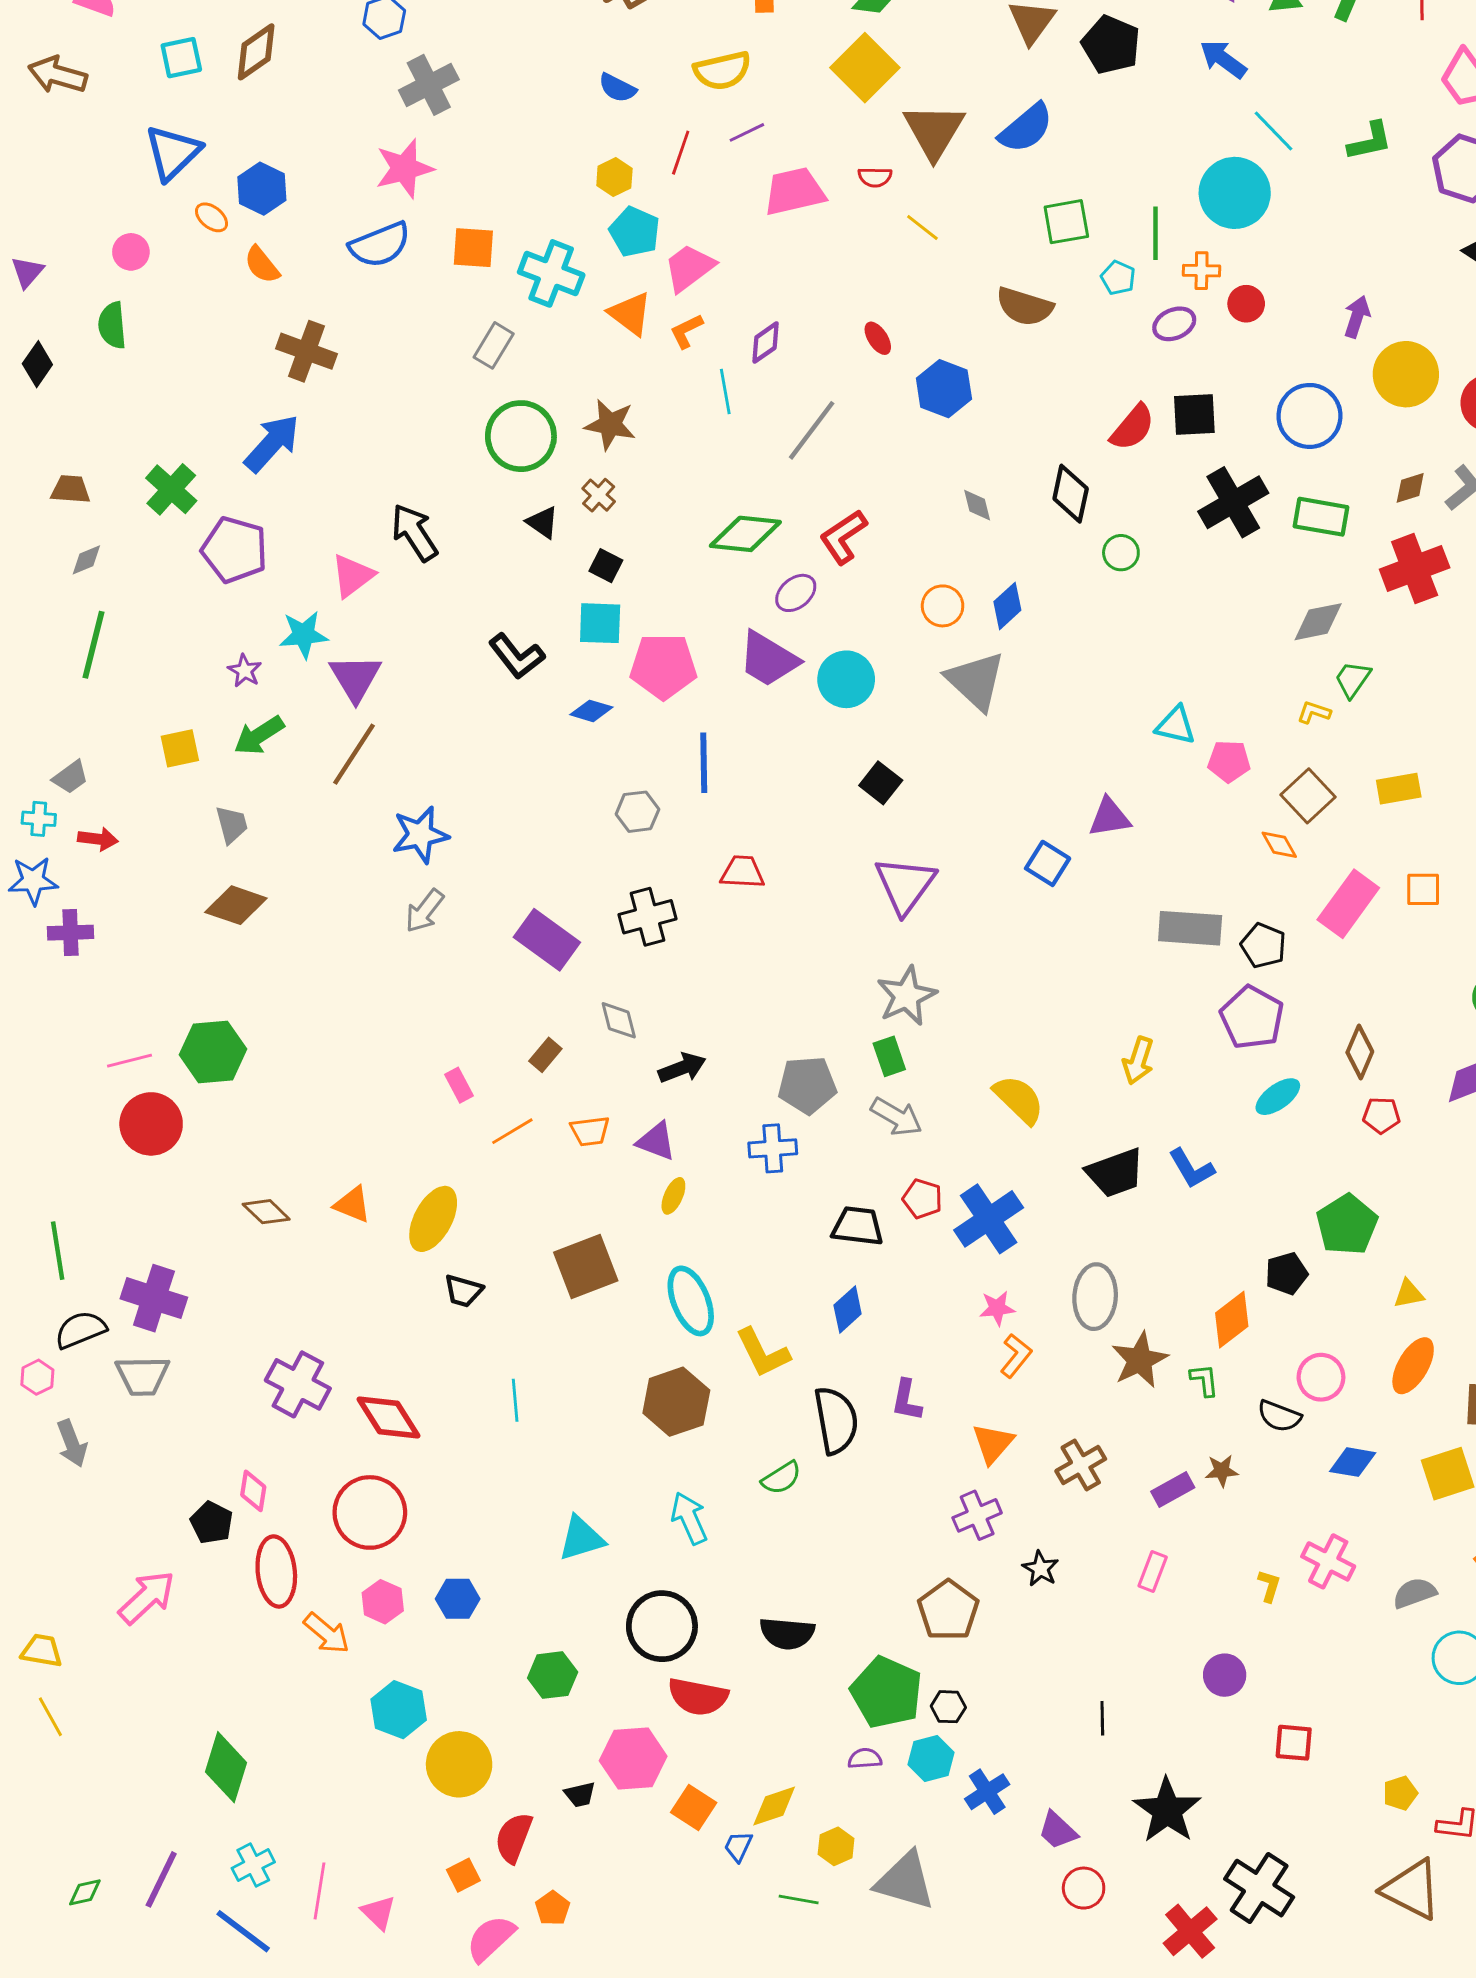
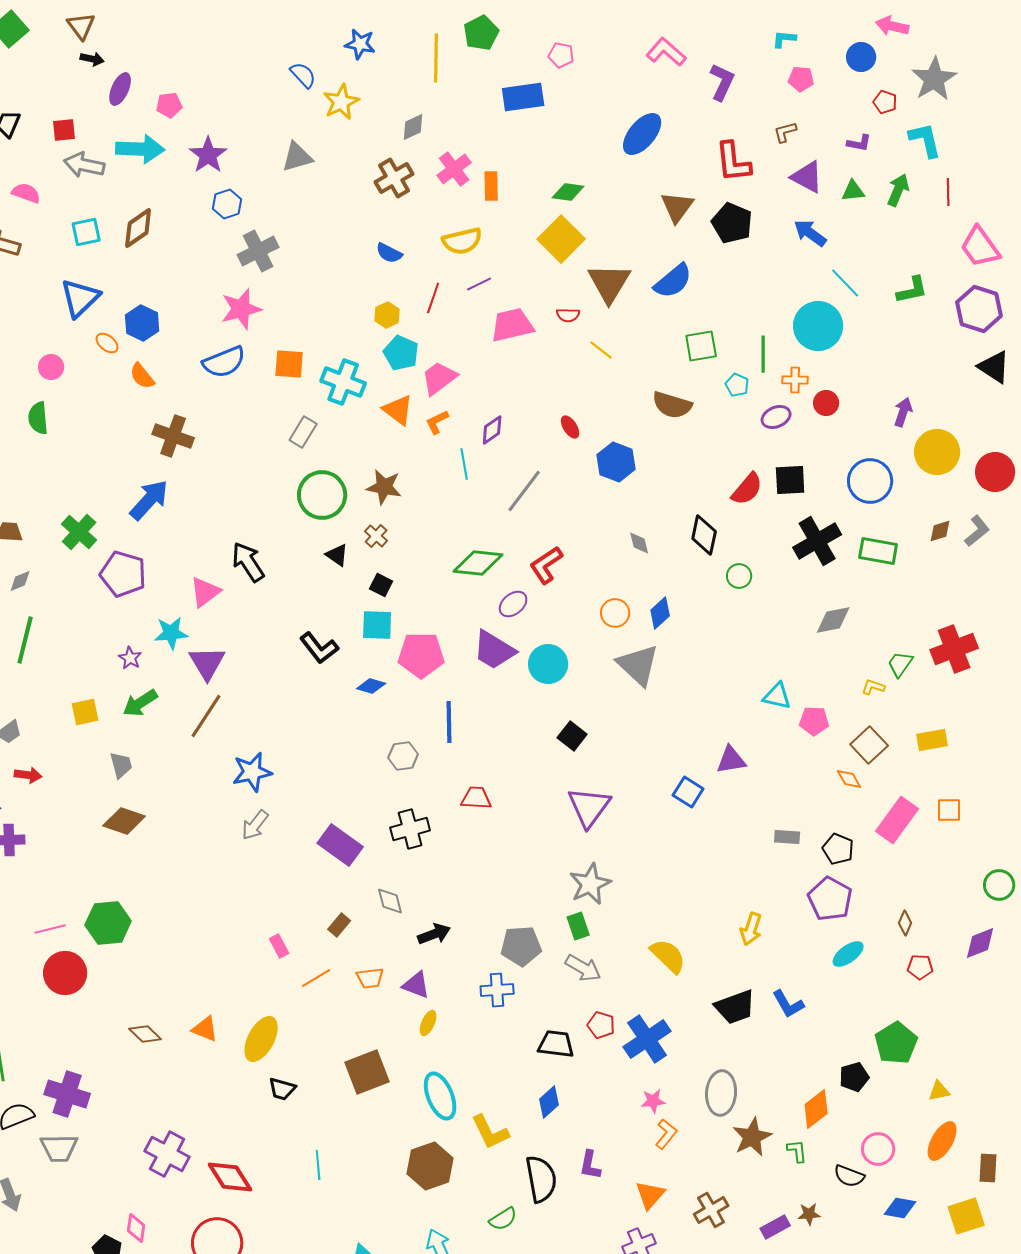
red cross: (1415, 568) -> (954, 649), moved
gray diamond: (1318, 622) -> (833, 620), moved
gray rectangle: (1190, 928) -> (787, 837), size x0.6
brown diamond: (1360, 1052) -> (905, 923), size x0.7

